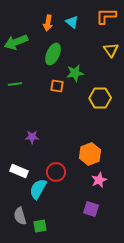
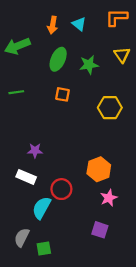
green star: (75, 73) -> (89, 65), moved
white rectangle: (19, 171) -> (26, 177), moved
gray semicircle: (20, 216) -> (22, 237), turned 42

